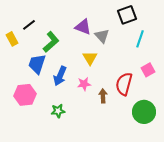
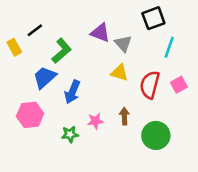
yellow triangle: (90, 58) -> (120, 73), moved, turned -42
blue trapezoid: (37, 64) -> (45, 77), turned 30
pink star: (84, 84) -> (95, 121), moved
red semicircle: (124, 84) -> (150, 85), moved
green circle: (144, 112) -> (156, 135), moved

